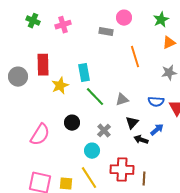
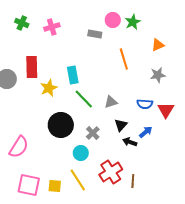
green star: (161, 20) -> (133, 22), moved
black circle: (72, 123) -> (61, 125), size x1.6
pink semicircle: (40, 135) -> (19, 147), moved
red cross: (122, 170) -> (111, 172), turned -35

